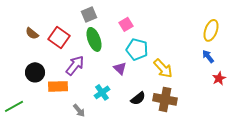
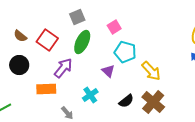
green ellipse: (94, 39) -> (82, 42), turned 45
black circle: (35, 72) -> (19, 65), moved
brown cross: (165, 99) -> (153, 102), turned 30

